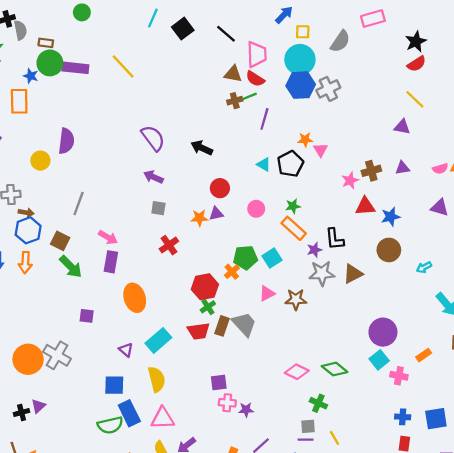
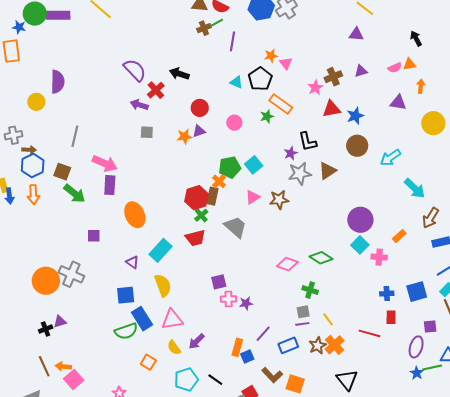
orange rectangle: (294, 228) -> (281, 104), moved
pink arrow: (108, 237) -> (105, 163), size x1.4
red cross: (169, 245) -> (156, 90), moved
cyan arrow: (424, 267) -> (390, 158), size x1.5
brown rectangle: (222, 326) -> (212, 196), moved
purple triangle: (38, 406) -> (60, 322), turned 32

